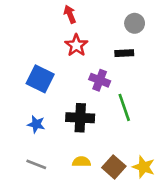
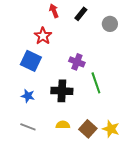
gray circle: (135, 23) -> (110, 24), moved
red star: (76, 45) -> (43, 36), moved
black rectangle: (124, 53) -> (81, 14), moved, turned -48

